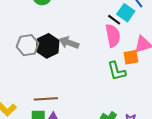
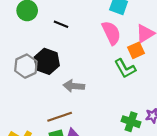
black line: (114, 20) -> (61, 24), moved
gray arrow: (69, 43) -> (74, 86), moved

